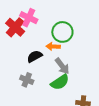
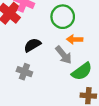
orange arrow: (53, 46) -> (75, 39), moved
green semicircle: (60, 82) -> (82, 71), moved

